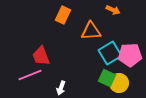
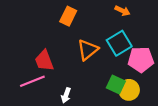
orange triangle: (91, 31) -> (88, 50), moved, turned -35
cyan square: (110, 53) -> (119, 43), moved

